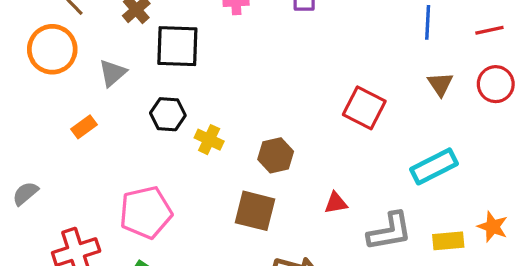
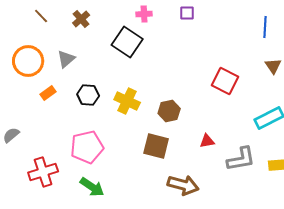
black square: (177, 46) -> (127, 42), moved, turned 32
orange circle: (52, 49) -> (28, 61), moved
black hexagon: (168, 114) -> (88, 95), moved
yellow cross: (209, 140) -> (127, 101), size x1.4

